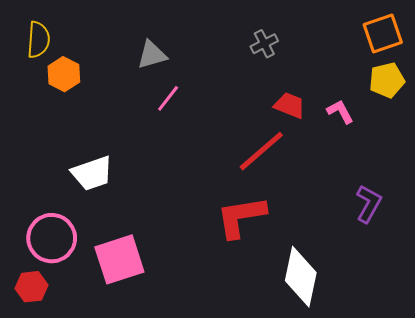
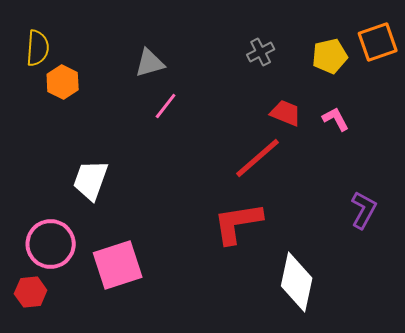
yellow pentagon: (387, 80) -> (330, 56), moved
white trapezoid: (92, 173) -> (91, 180), turned 129

